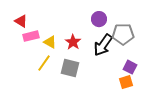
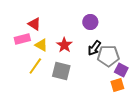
red triangle: (21, 21) -> (34, 24), moved
gray pentagon: (123, 34) -> (108, 56), moved
black arrow: (103, 45) -> (94, 48), size x0.7

